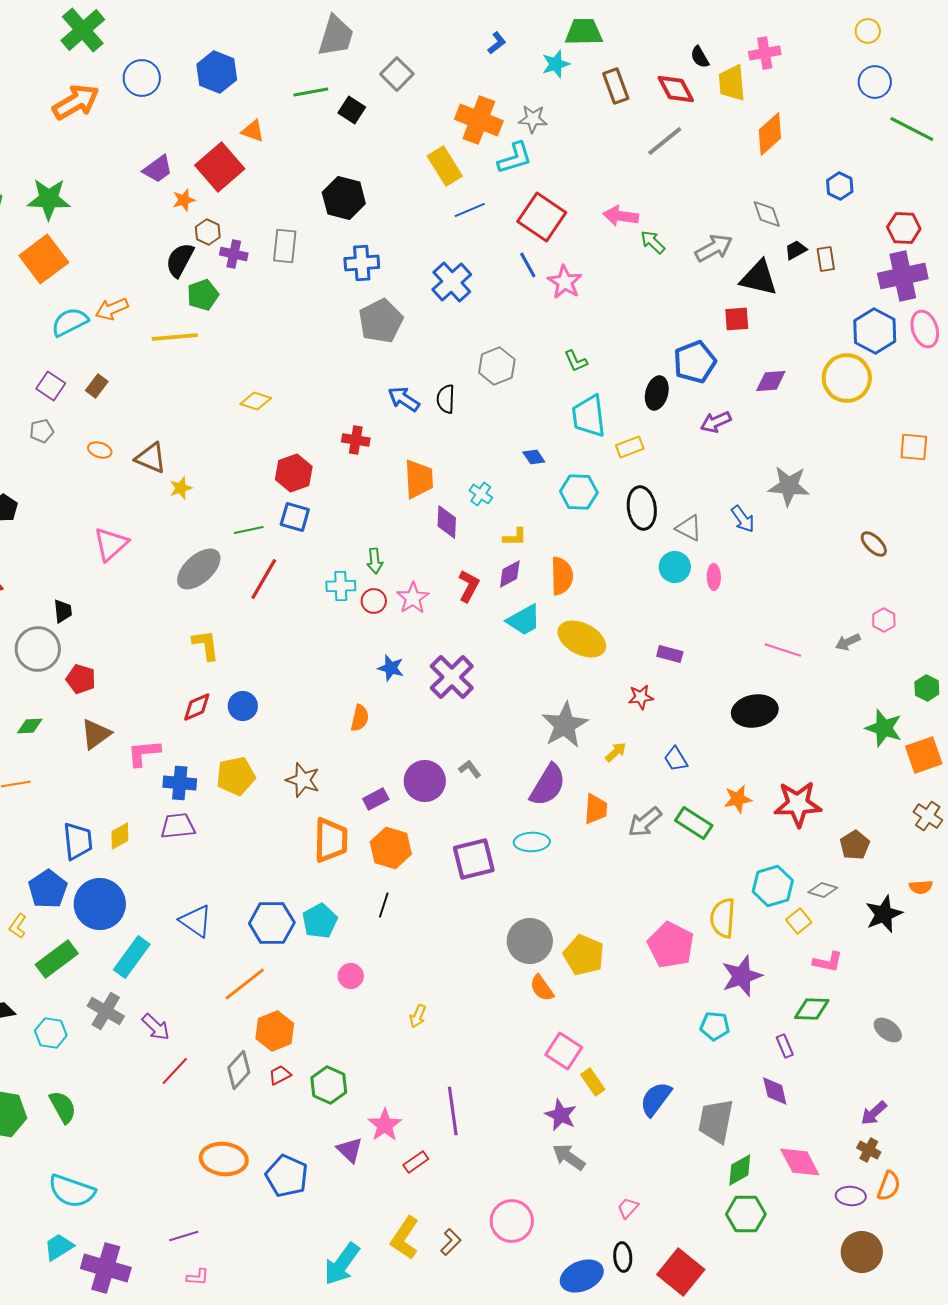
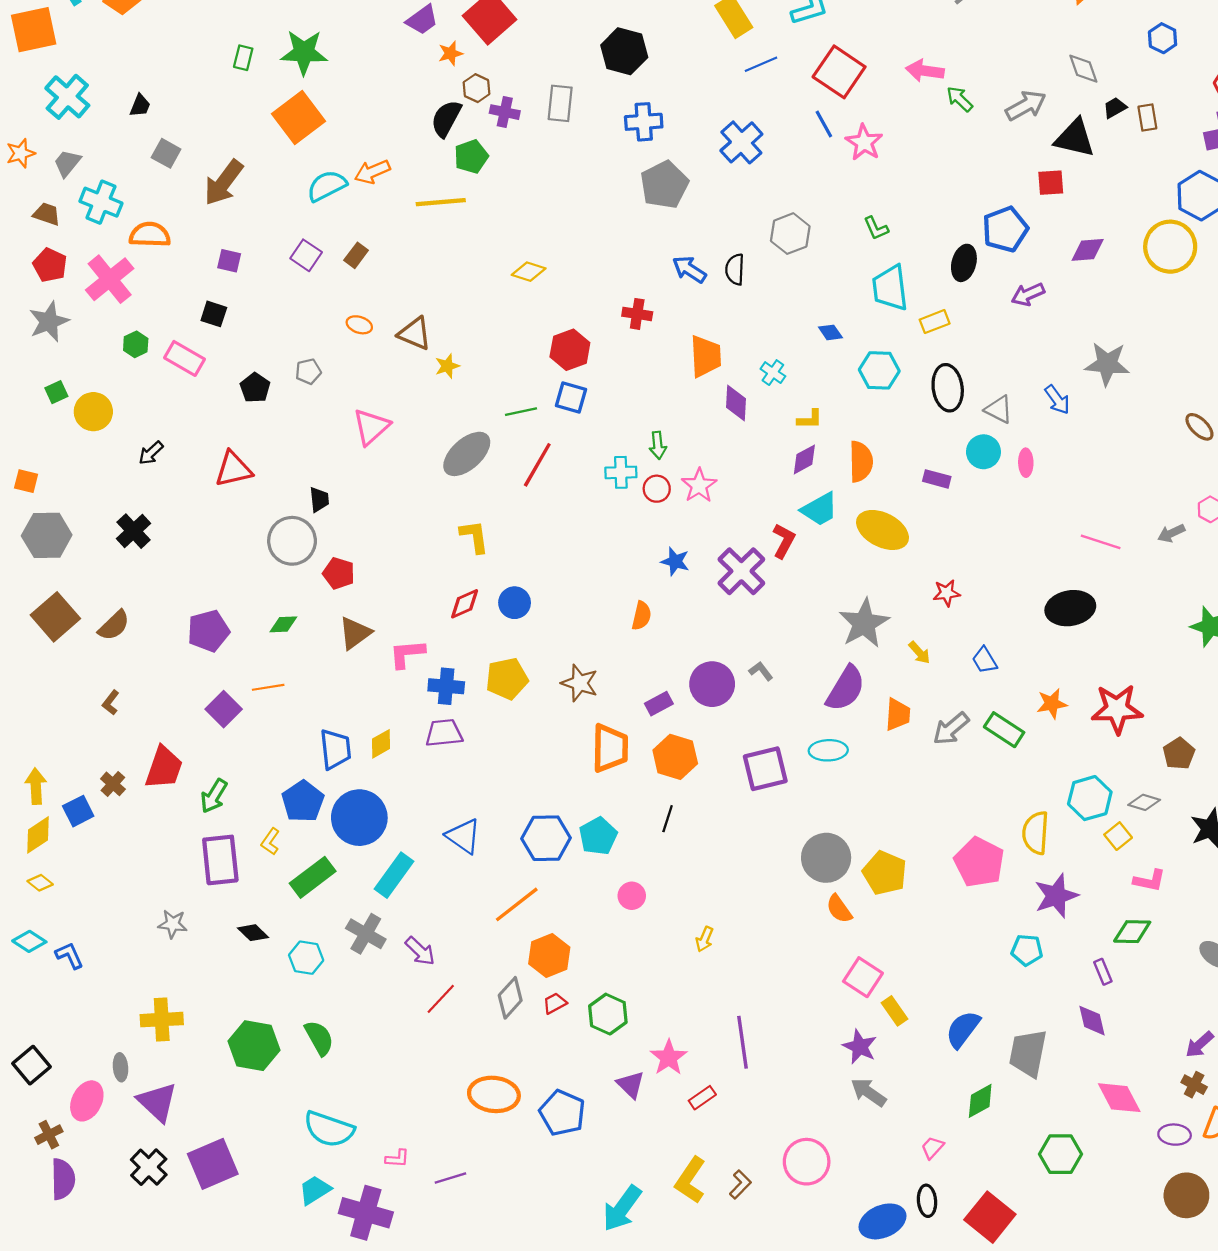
gray pentagon: (42, 431) -> (308, 371), moved
red L-shape: (469, 586) -> (784, 541), moved
purple rectangle: (670, 654) -> (937, 479), moved
yellow arrow: (616, 752) -> (919, 653), turned 90
green diamond: (740, 1170) -> (980, 1101), moved
pink L-shape: (198, 1277) -> (397, 1158), moved

